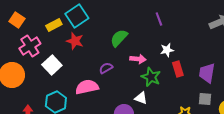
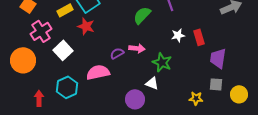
green semicircle: (119, 38) -> (142, 15), moved
pink arrow: (138, 59) -> (137, 48), moved
red rectangle: (178, 69) -> (199, 37), moved

